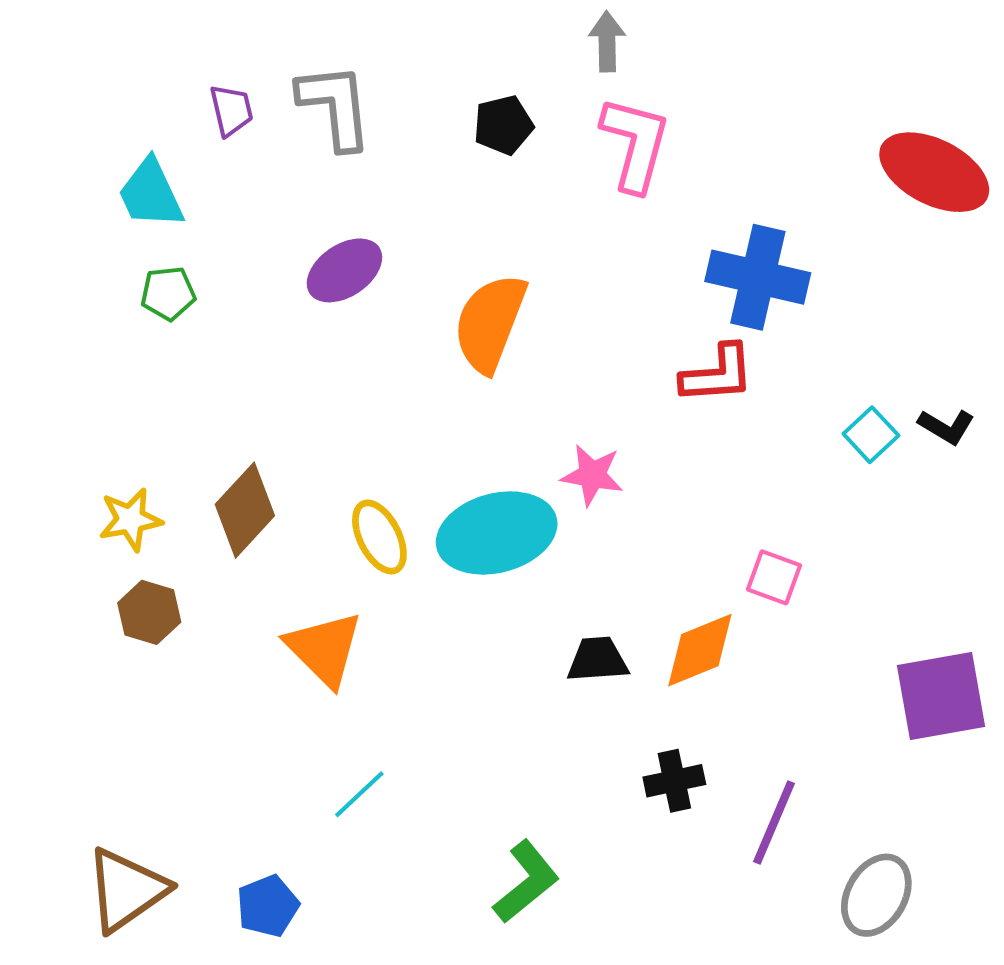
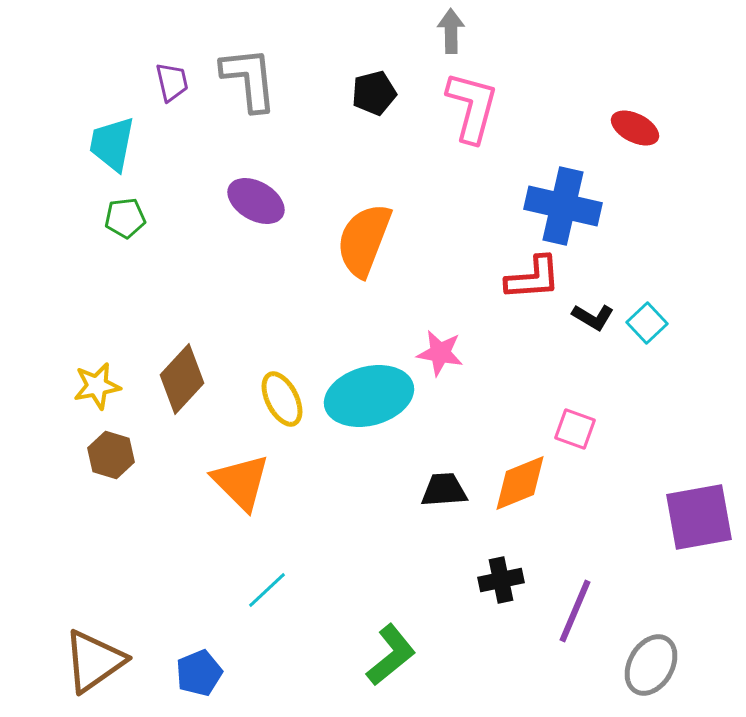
red ellipse: (934, 172) -> (635, 128), moved, size x0.6
cyan trapezoid: (151, 194) -> (112, 144), turned 36
purple ellipse: (344, 270) -> (256, 201), turned 64
black L-shape: (946, 427) -> (593, 317), moved

